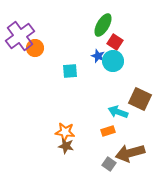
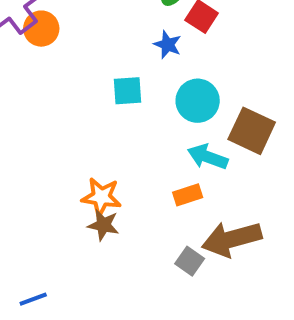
cyan circle: (113, 61) -> (198, 101), moved
cyan square: (70, 71) -> (127, 91), moved

